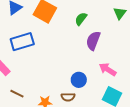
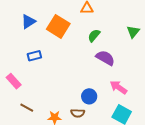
purple semicircle: (93, 41) -> (105, 58), turned 96
blue rectangle: (22, 42) -> (34, 56), size x0.6

